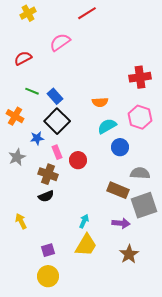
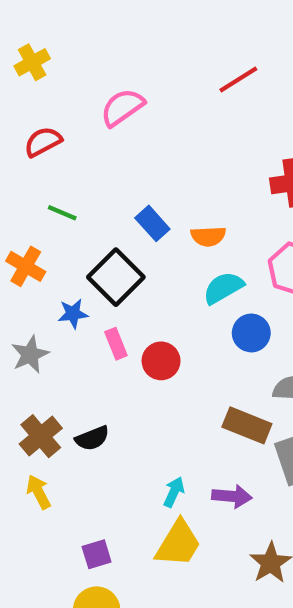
yellow cross: (28, 13) -> (32, 62), moved
red line: (87, 13) -> (238, 79), moved
blue rectangle: (55, 96) -> (152, 223), moved
brown cross: (48, 174) -> (41, 436), moved, turned 30
purple arrow: (121, 223) -> (232, 496), moved

